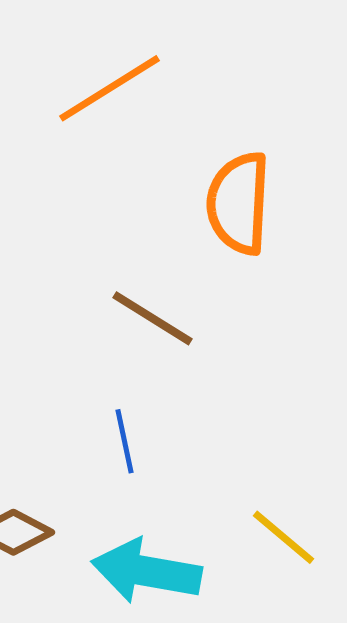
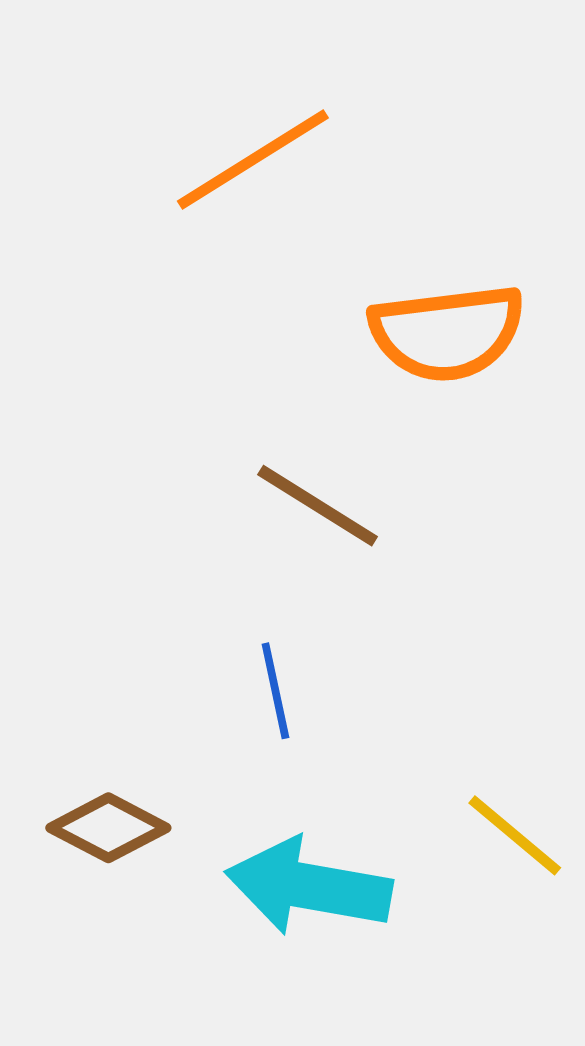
orange semicircle: (238, 203) -> (447, 333), turned -100

